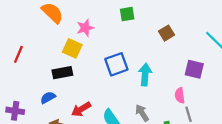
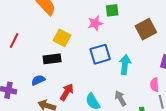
pink star: (85, 28) -> (95, 23), moved
brown square: (166, 33) -> (146, 29), size x1.5
red arrow: (81, 109) -> (67, 92), turned 150

